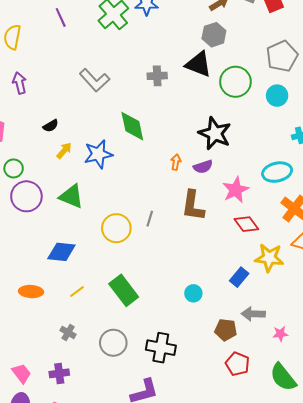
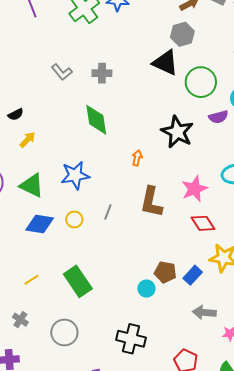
gray cross: (157, 76) -> (102, 73), moved
gray L-shape: (95, 80) -> (62, 72), size x0.7
blue star: (98, 154) -> (75, 175), moved
purple semicircle: (203, 167) -> (218, 117), moved
yellow circle: (116, 228) -> (74, 219), size x0.6
blue diamond: (61, 252) -> (40, 224), moved
brown pentagon: (226, 330) -> (165, 272), moved
black cross: (161, 348) -> (131, 339), moved

